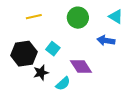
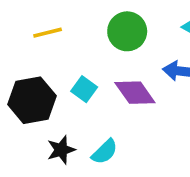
purple diamond: (81, 67) -> (135, 93), moved
black star: (41, 73) -> (61, 150), moved

